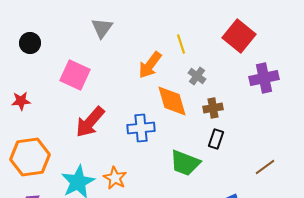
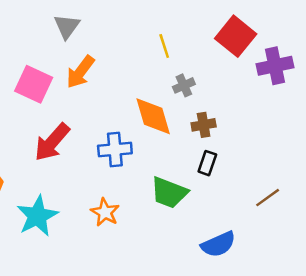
orange arrow: (150, 65) -> (80, 72), moved
gray cross: (197, 76) -> (184, 85), turned 30
purple cross: (264, 78) -> (275, 66), moved
orange star: (115, 178) -> (105, 212), moved

